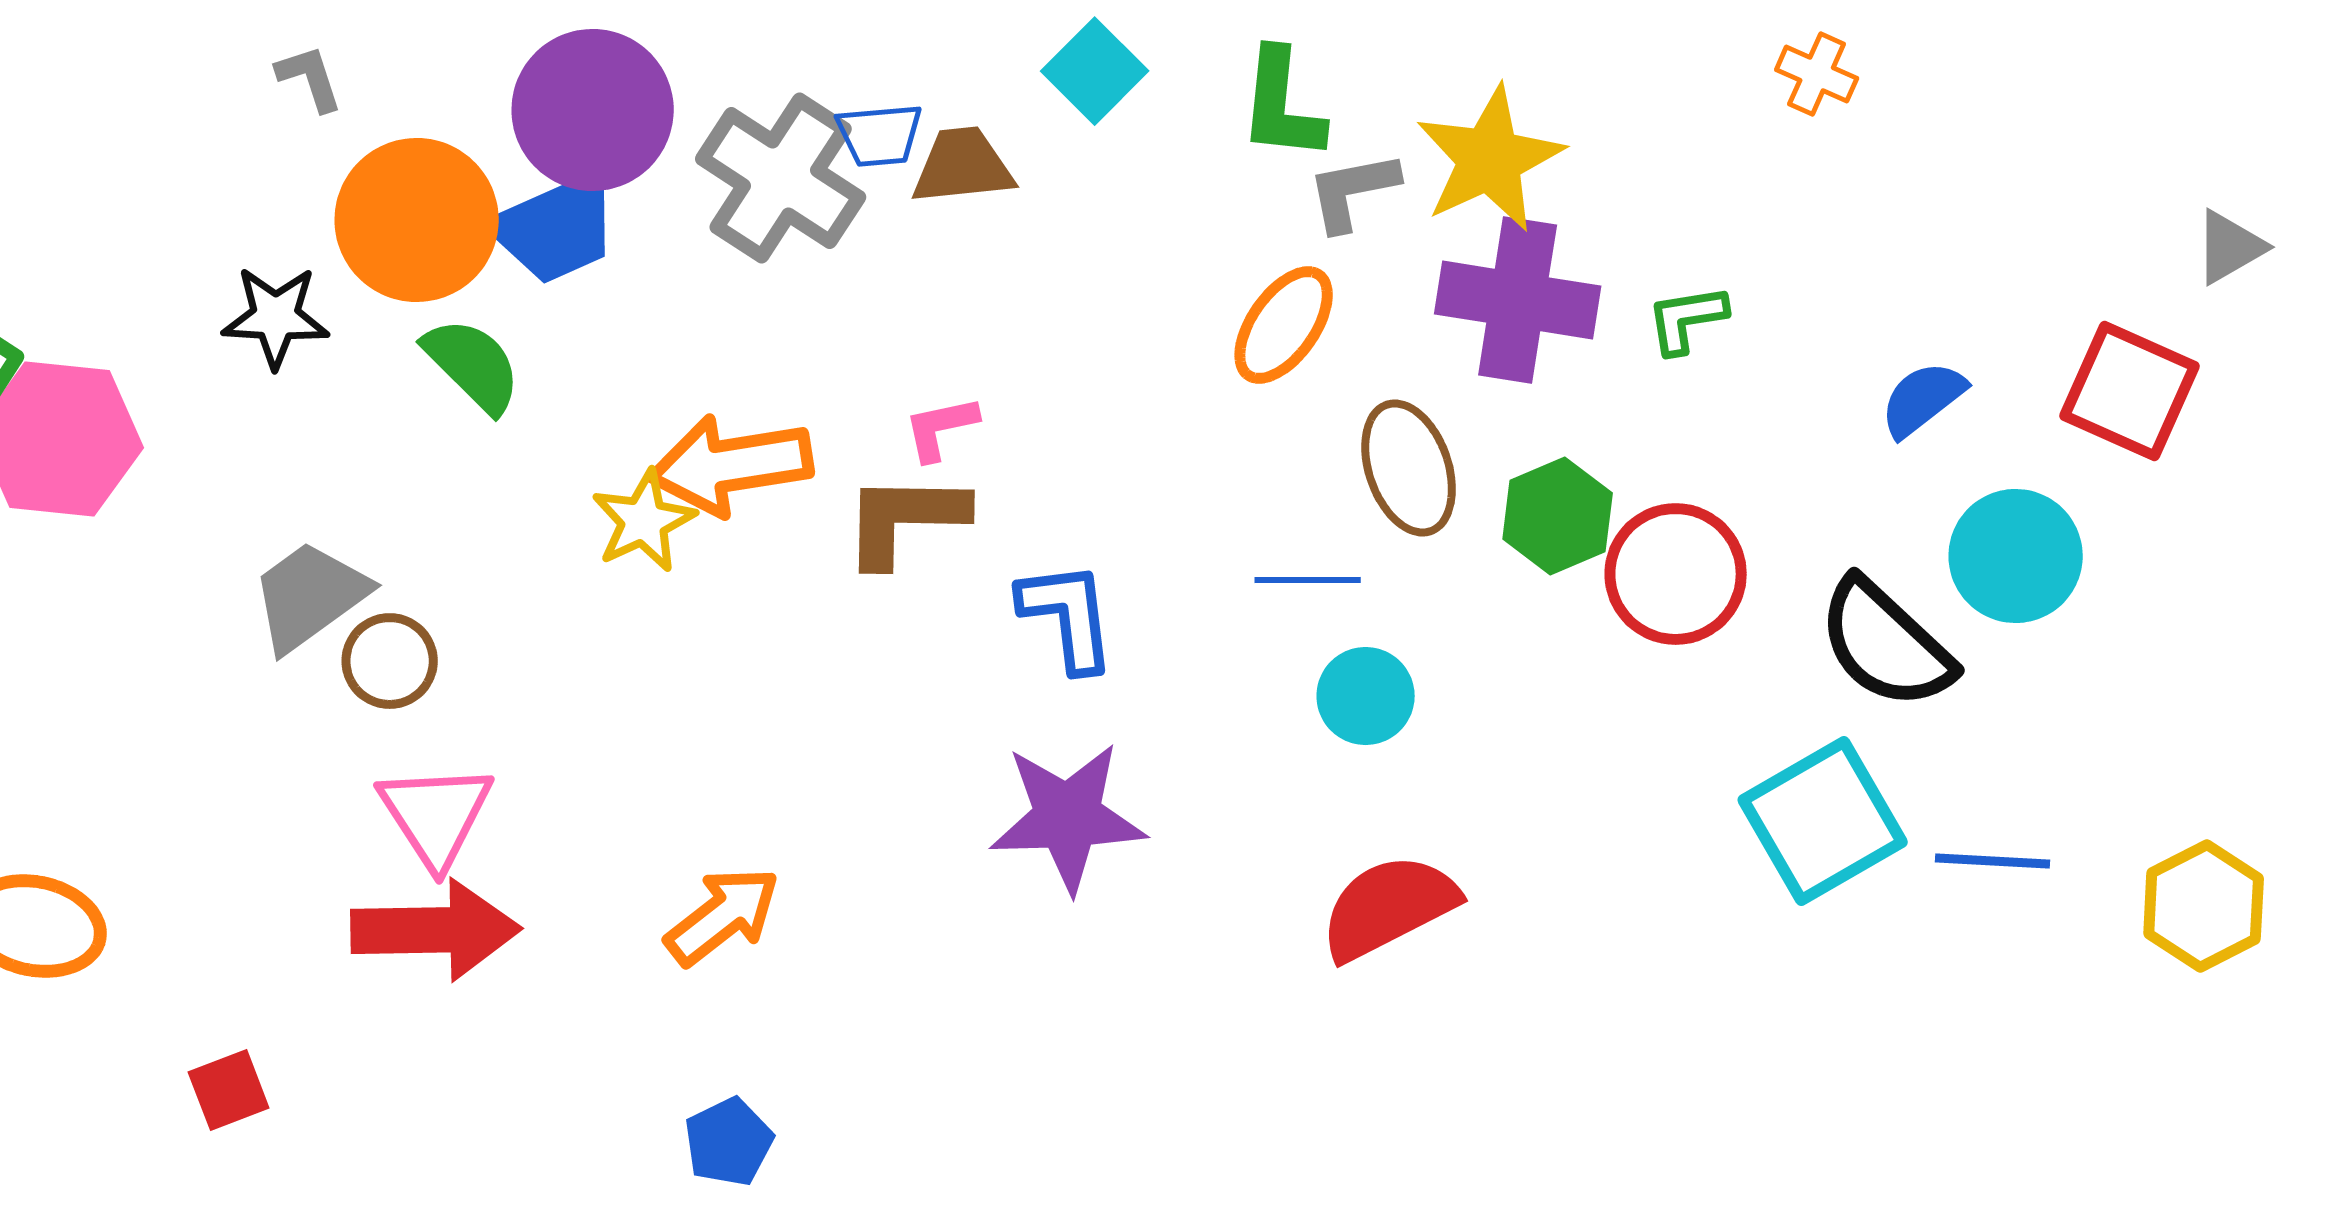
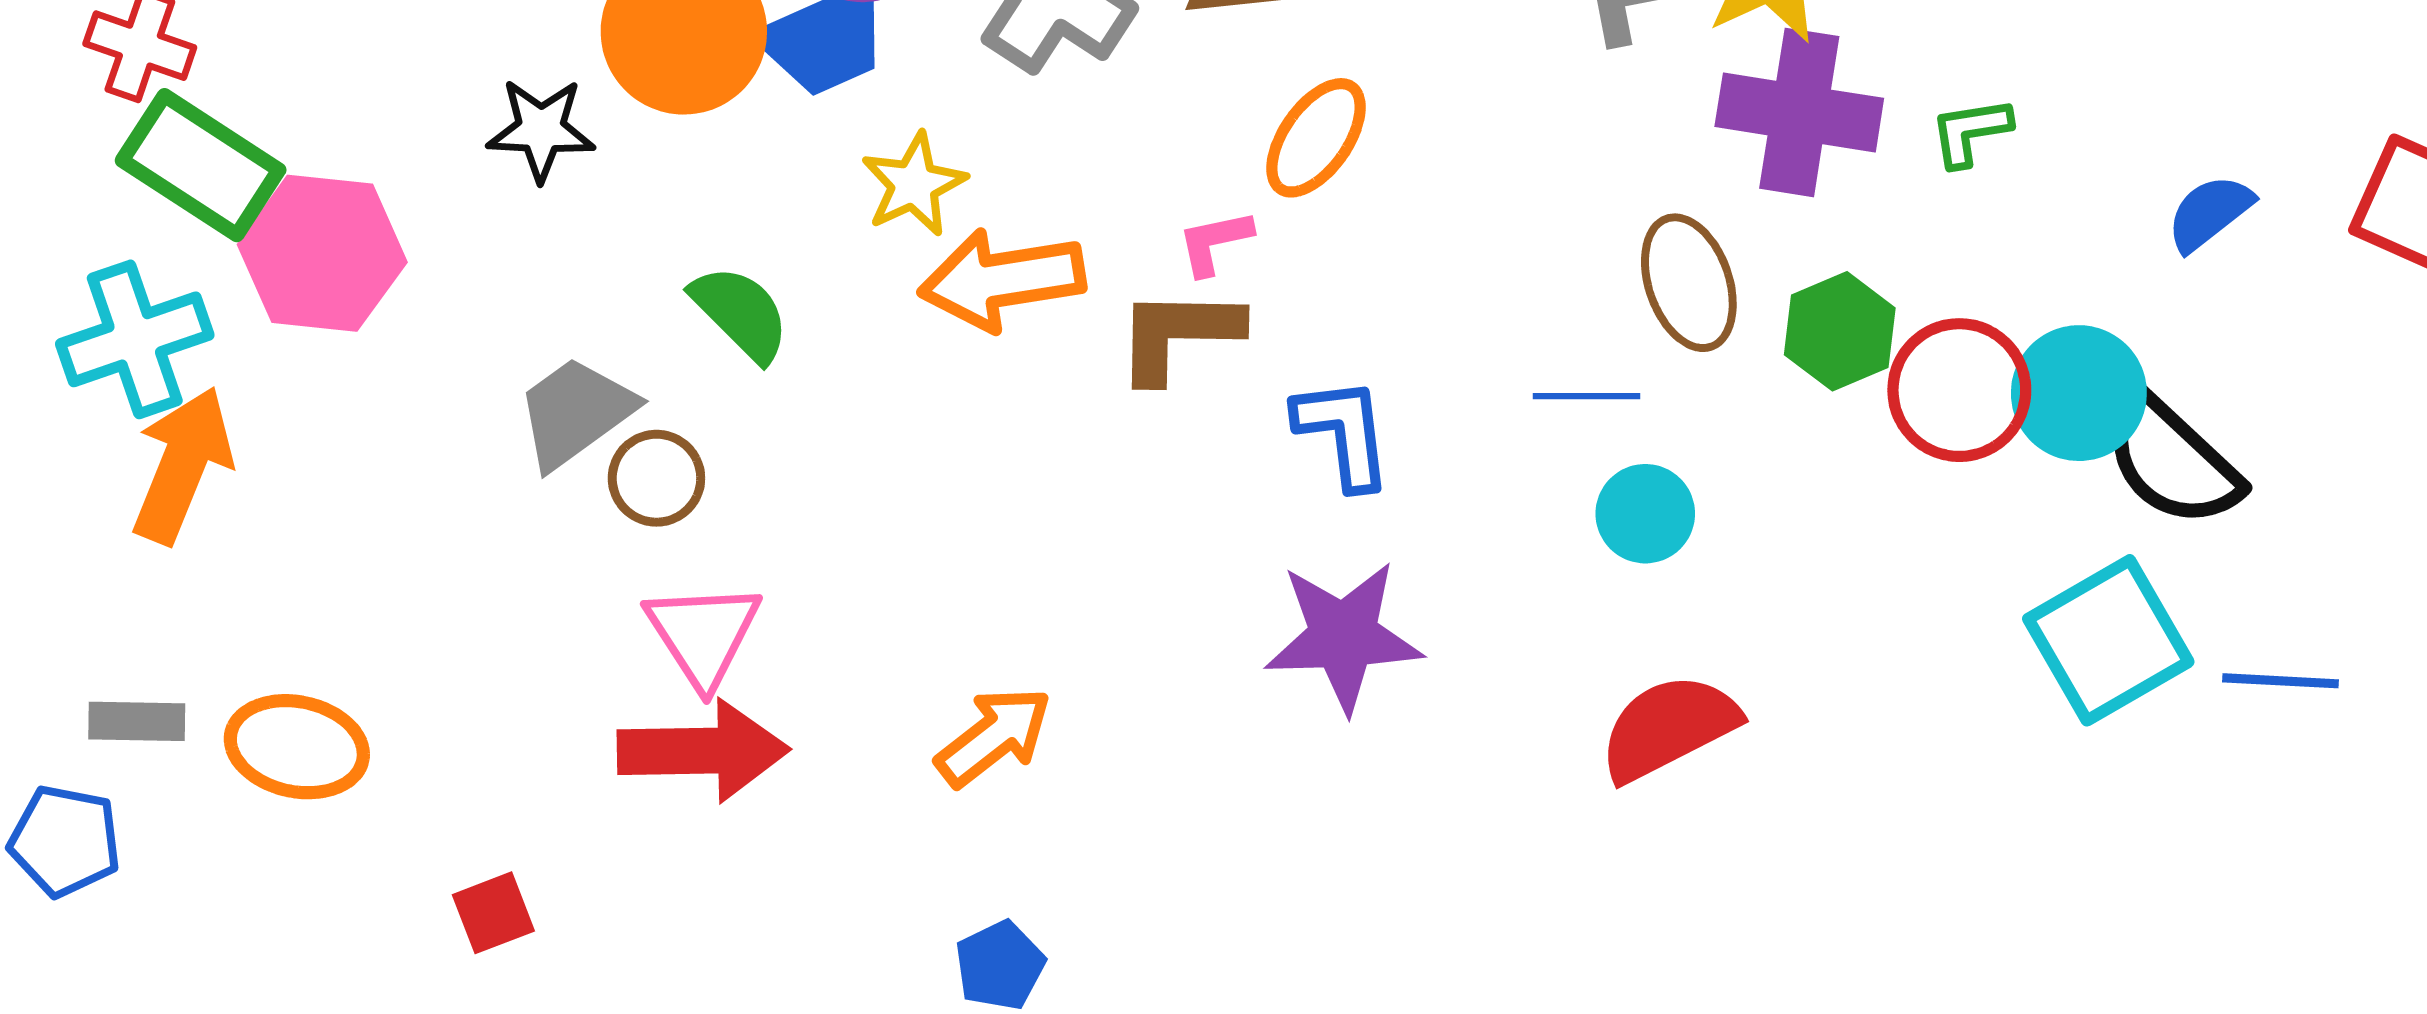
orange ellipse: (1284, 325) -> (1316, 138), moved
green semicircle: (473, 365) -> (741, 313), moved
yellow star: (644, 521) -> (914, 184), moved
cyan circle: (2016, 556) -> (2079, 393), moved

